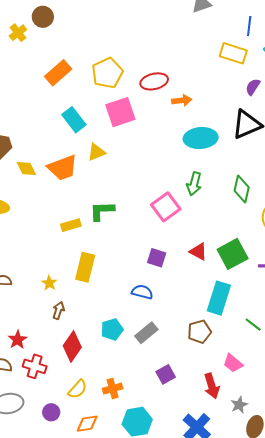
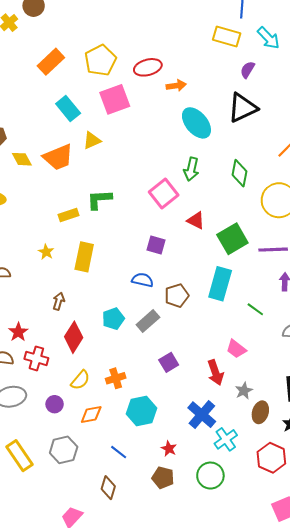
cyan ellipse: (201, 138) -> (196, 123), turned 56
red triangle: (198, 252) -> (196, 220), moved
yellow star: (49, 283) -> (46, 252), moved
brown pentagon: (199, 332) -> (177, 296), moved

